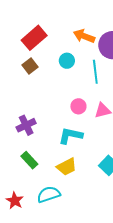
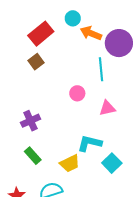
cyan circle: (67, 61) -> (73, 18), moved
pink circle: (78, 106) -> (77, 93), moved
cyan L-shape: (71, 136) -> (90, 143), moved

